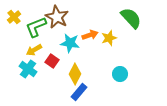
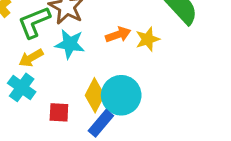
cyan star: (70, 43) -> (70, 44), moved
red square: (52, 61) -> (59, 112), moved, turned -32
cyan circle: (120, 74) -> (121, 95), moved, size x1.6

